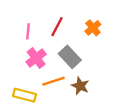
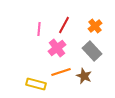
gray rectangle: (70, 57) -> (92, 51), moved
pink cross: (36, 58) -> (57, 48), moved

